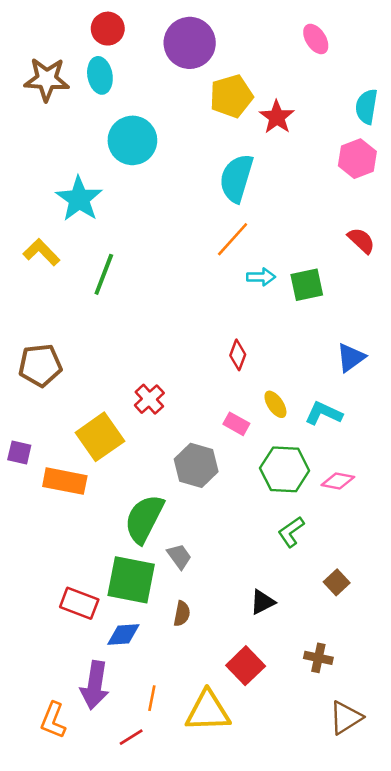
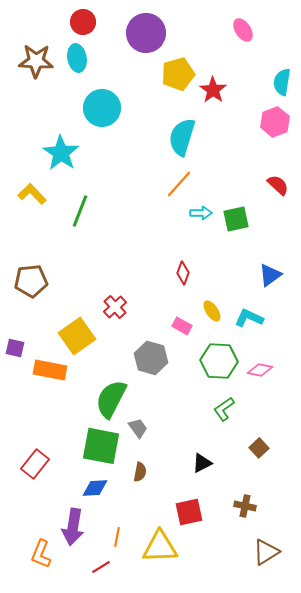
red rectangle: (79, 603) -> (35, 464), moved, turned -72
red square: (246, 666) -> (189, 512), turned 32

